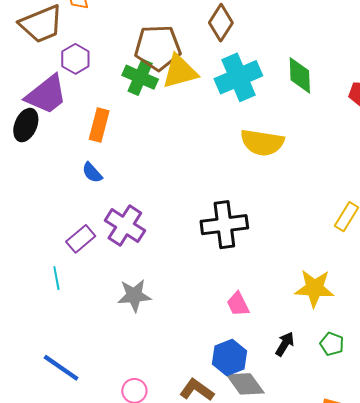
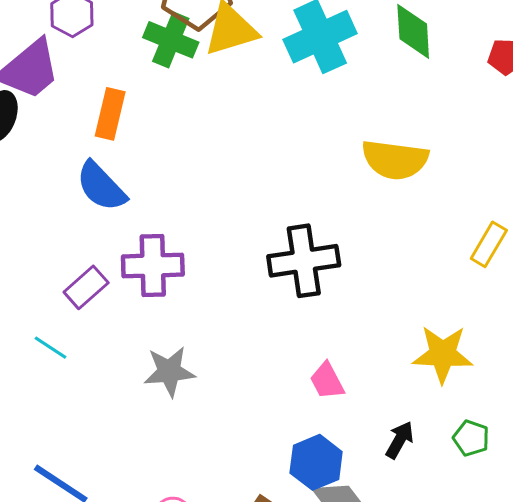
yellow semicircle: (262, 142) -> (395, 160), moved
blue semicircle: (92, 173) -> (101, 186), size x1.6
purple cross: (125, 225) -> (153, 266), turned -33
cyan line: (56, 278) -> (51, 348), turned -45

